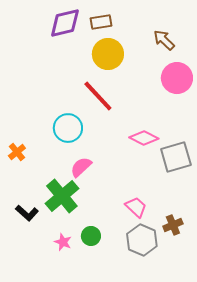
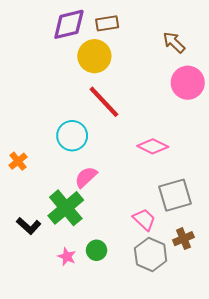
yellow circle: (108, 54) -> (94, 56), moved
gray square: (176, 157) -> (175, 195), moved

